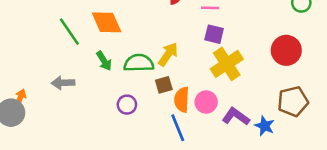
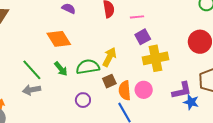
green line: (69, 32) -> (32, 70), moved
purple square: (214, 34) -> (143, 37), turned -35
yellow cross: (227, 64) -> (155, 58), turned 30
purple L-shape: (236, 117) -> (182, 90), moved, turned 140

